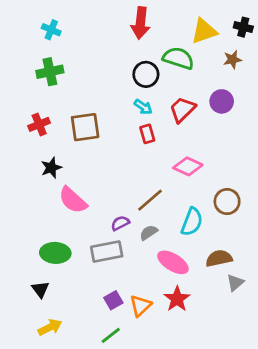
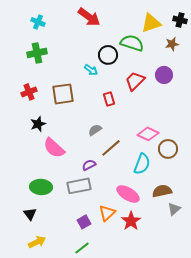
red arrow: (140, 23) -> (89, 17), moved, turned -60
cyan arrow: (143, 107) -> (91, 70), moved
pink diamond: (188, 166) -> (148, 134), moved
gray semicircle: (149, 233) -> (95, 130), moved
orange triangle: (140, 306) -> (107, 213), moved

